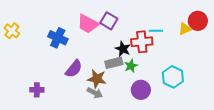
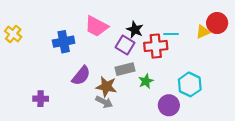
purple square: (109, 21) -> (125, 45), moved
blue cross: (58, 38) -> (64, 42), turned -36
black star: (123, 49) -> (135, 30), moved
green star: (131, 66) -> (146, 81), moved
purple circle: (141, 90) -> (169, 105), moved

